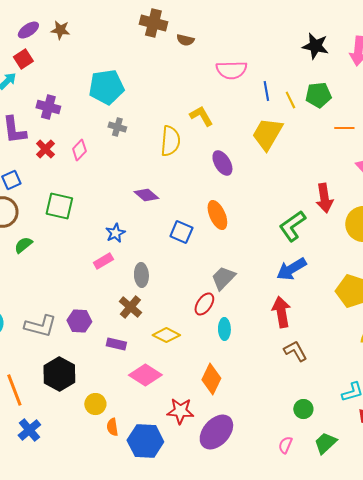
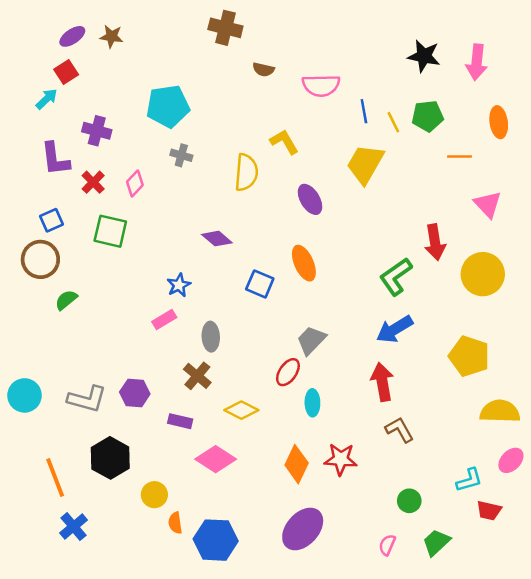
brown semicircle: (185, 40) -> (263, 69), moved
green square: (59, 206) -> (110, 231), moved
red star: (180, 411) -> (341, 459), moved

